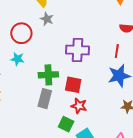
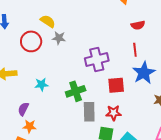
red circle: (21, 33) -> (31, 41), moved
red square: (73, 85) -> (116, 85), moved
gray rectangle: (45, 99) -> (89, 112), moved

